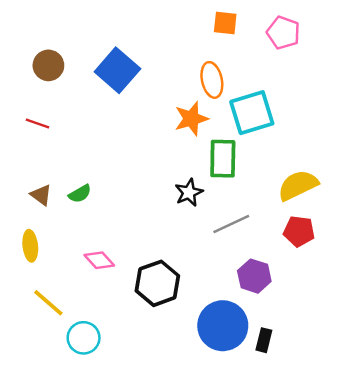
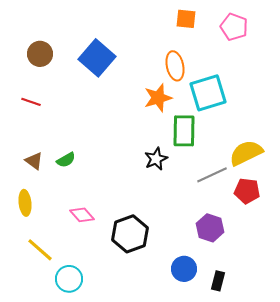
gray line: (231, 224) -> (212, 175), moved
blue circle: (223, 326) -> (184, 269), size x0.6

